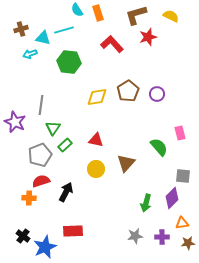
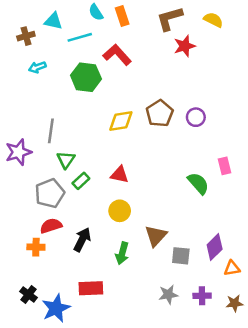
cyan triangle: (43, 38) -> (53, 21), moved
red L-shape: (112, 44) -> (117, 55), moved
purple star: (15, 122) -> (18, 152), turned 30
brown triangle: (126, 163) -> (156, 236), moved
gray square: (183, 176) -> (181, 256), moved
green arrow: (146, 203) -> (122, 253), moved
orange triangle: (182, 223) -> (232, 268), moved

